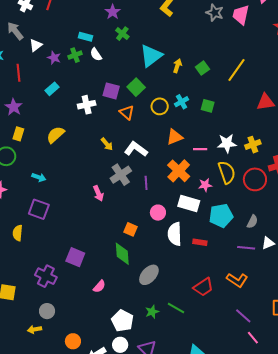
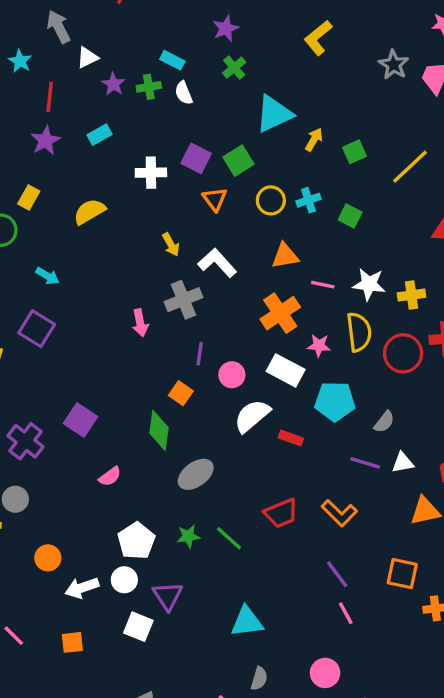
purple star: (14, 107) -> (46, 141), moved
purple line: (146, 183) -> (200, 354), moved
white semicircle: (175, 234) -> (252, 416), turned 40

